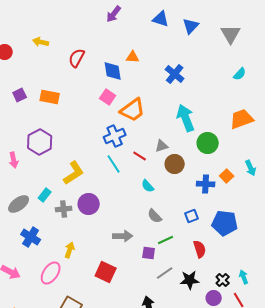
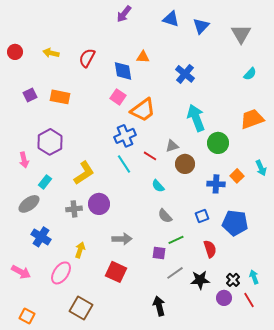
yellow arrow: (41, 42) -> (51, 53), moved
cyan rectangle: (45, 195) -> (45, 182), moved
gray arrow: (123, 236) -> (122, 239), moved

